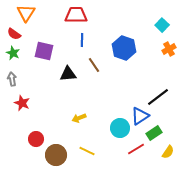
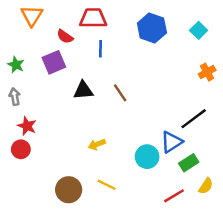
red semicircle: (14, 34) -> (65, 37), moved
blue hexagon: (124, 48) -> (152, 28), moved
orange cross: (169, 49) -> (207, 72), moved
purple square: (44, 51) -> (54, 62), turned -36
brown line: (94, 65) -> (120, 93), moved
red circle: (36, 139) -> (21, 149), moved
red line: (136, 149) -> (174, 196), moved

